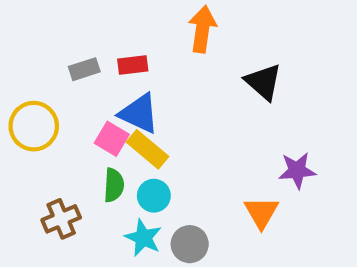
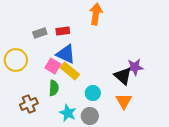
black triangle: (263, 82) -> (123, 76), moved
purple star: (297, 170) -> (135, 67), moved
cyan circle: (154, 196) -> (93, 93), moved

